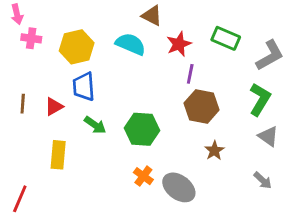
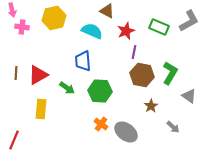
yellow hexagon: (77, 47) -> (54, 18), moved
gray L-shape: (270, 55) -> (189, 21), moved
blue trapezoid: (84, 87) -> (83, 61), moved
green L-shape: (260, 99) -> (170, 73), moved
red triangle: (54, 107) -> (38, 75), size x1.5
gray arrow: (263, 180) -> (173, 127), moved

